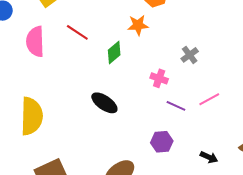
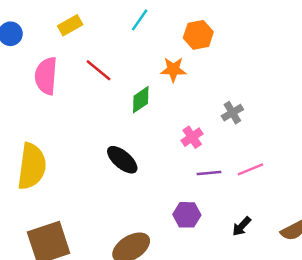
pink cross: (159, 78) -> (192, 137), turned 30
purple line: (176, 106) -> (209, 173), turned -36
black arrow: (209, 157) -> (242, 226), moved, turned 102

